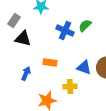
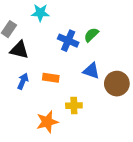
blue triangle: (84, 68) -> (91, 71), moved
blue arrow: (26, 74) -> (23, 81), moved

